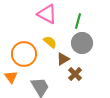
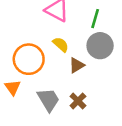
brown cross: (75, 74) -> (78, 101), moved

